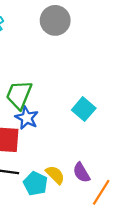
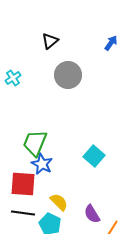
yellow semicircle: (55, 175) -> (59, 202), moved

